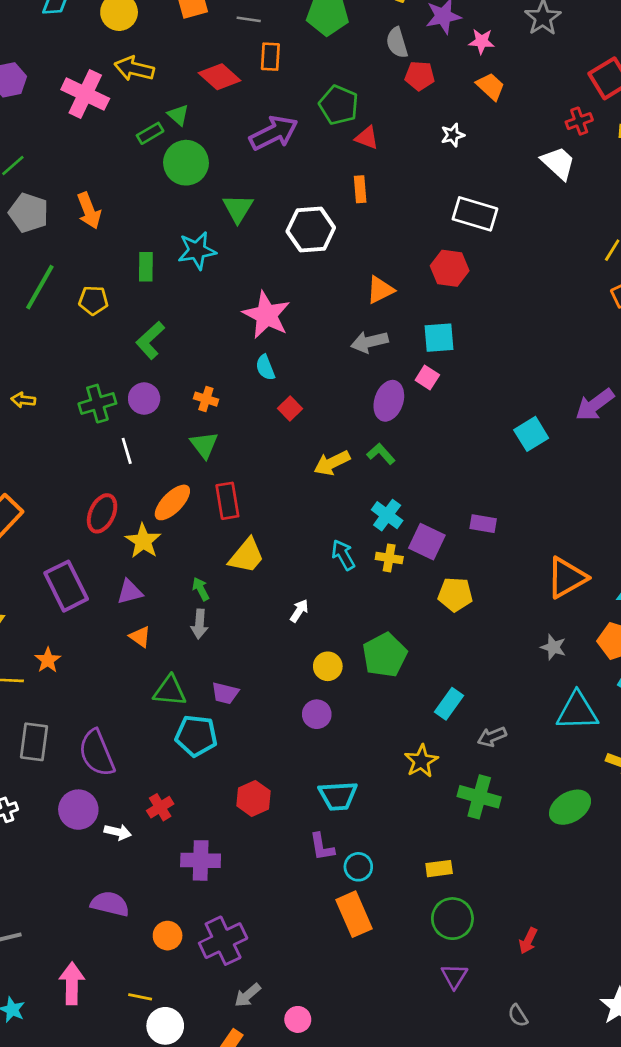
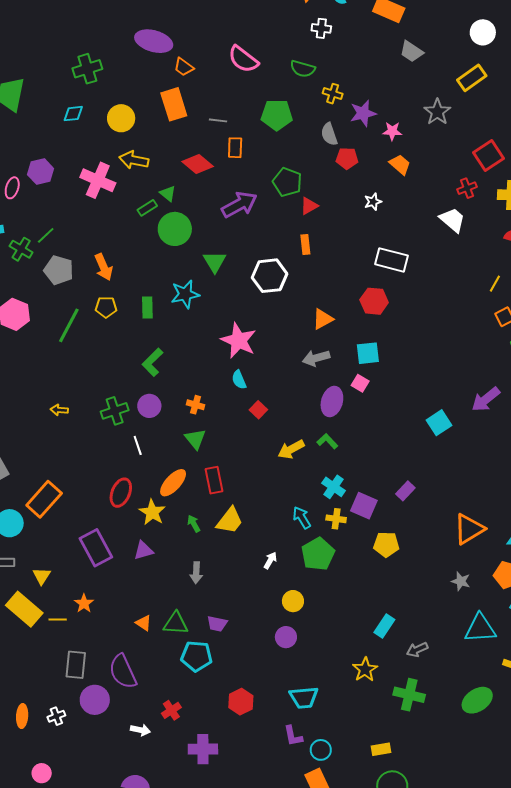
red triangle: (367, 138) -> (309, 206), turned -48
yellow pentagon: (93, 300) -> (106, 307), moved
purple rectangle: (483, 524) -> (405, 491), turned -54
green arrow: (201, 589) -> (194, 524), moved
orange triangle: (140, 637) -> (143, 623), moved
green pentagon: (385, 655) -> (318, 554), moved
purple circle: (78, 810) -> (95, 700), moved

